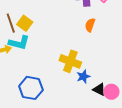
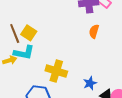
yellow cross: (70, 61) -> (56, 71), moved

